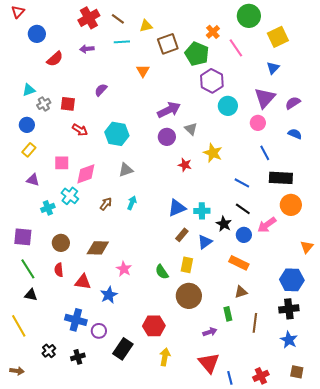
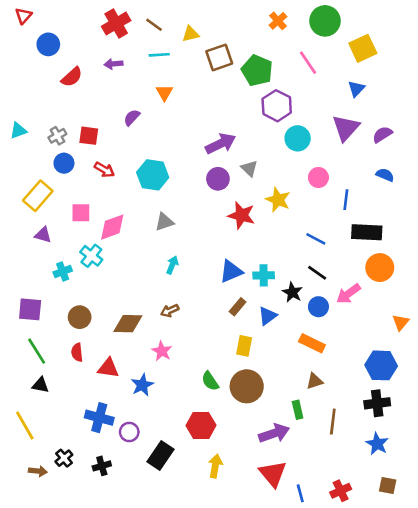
orange cross: (213, 32) -> (278, 21), moved
orange triangle: (143, 71) -> (164, 93), moved
cyan triangle: (29, 90) -> (18, 131), moved
pink circle: (258, 123) -> (318, 177), moved
blue circle: (27, 125) -> (64, 163), moved
yellow rectangle: (29, 150) -> (38, 196), size x1.6
blue line: (265, 153) -> (346, 200), turned 35
red star: (185, 165) -> (241, 215), size x1.5
brown arrow: (106, 204) -> (170, 311), moved, turned -152
green semicircle: (162, 272) -> (210, 381), moved
purple arrow: (210, 332) -> (274, 433), size x1.6
brown arrow: (17, 371) -> (38, 471), moved

